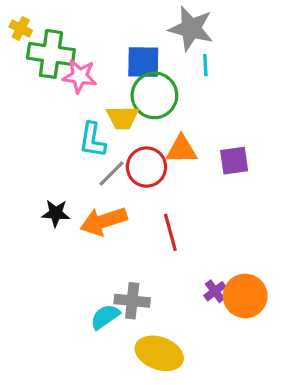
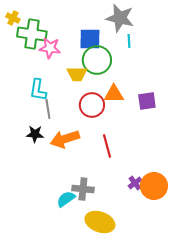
cyan L-shape: (92, 140) -> (38, 90), moved
gray line: (111, 173) -> (48, 109), moved, turned -54

